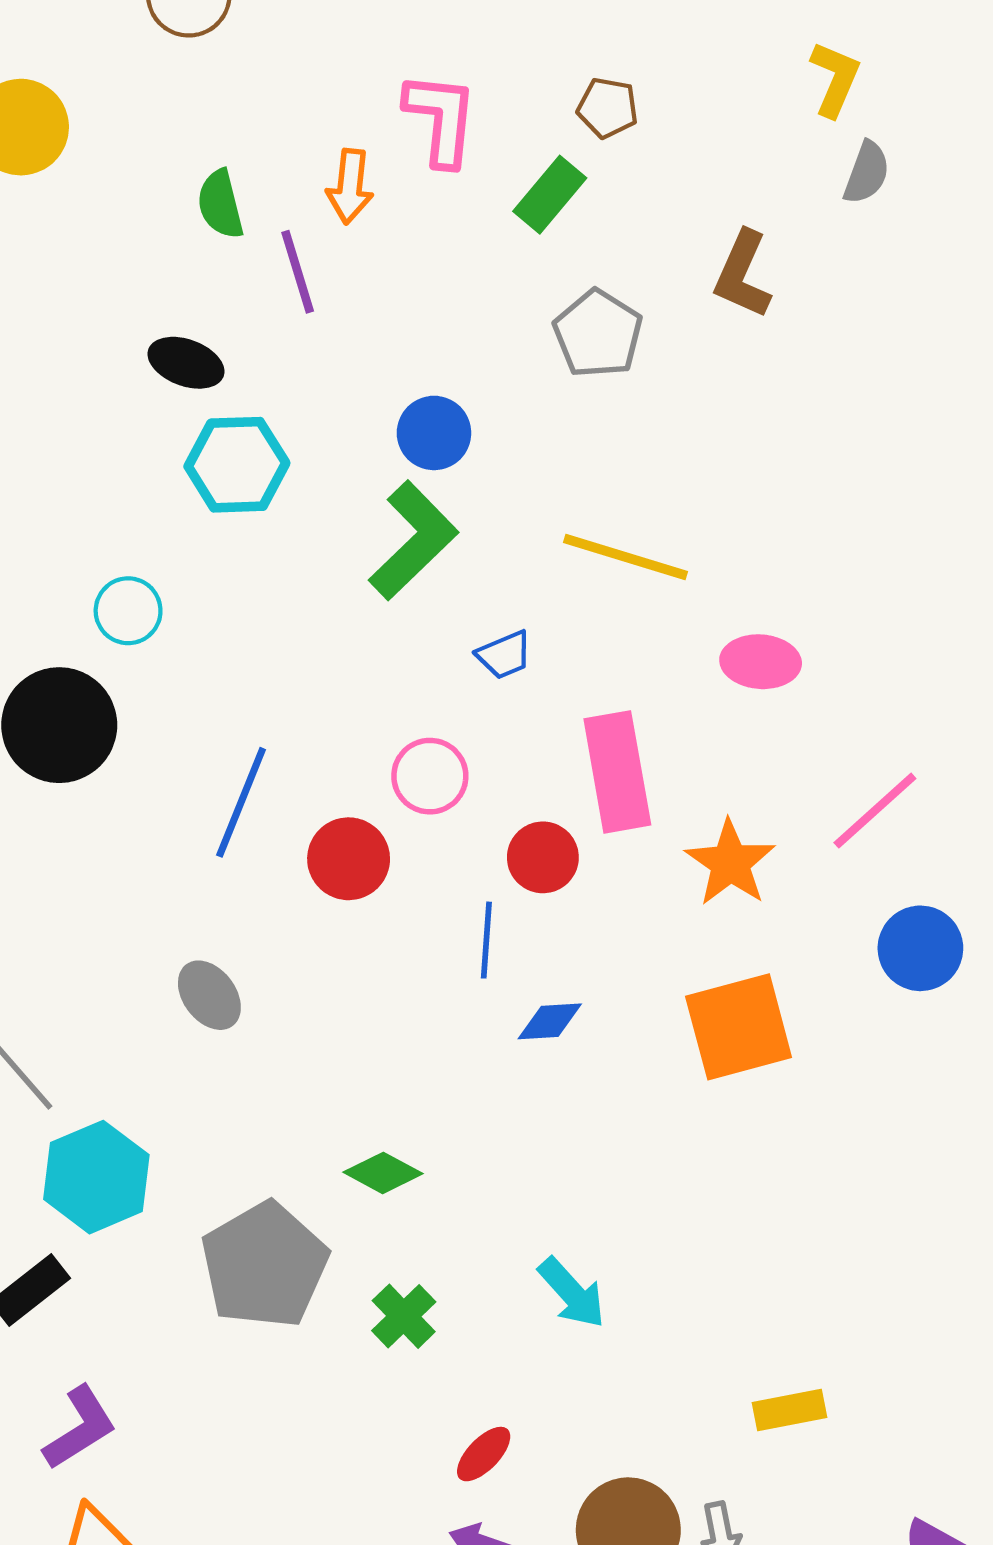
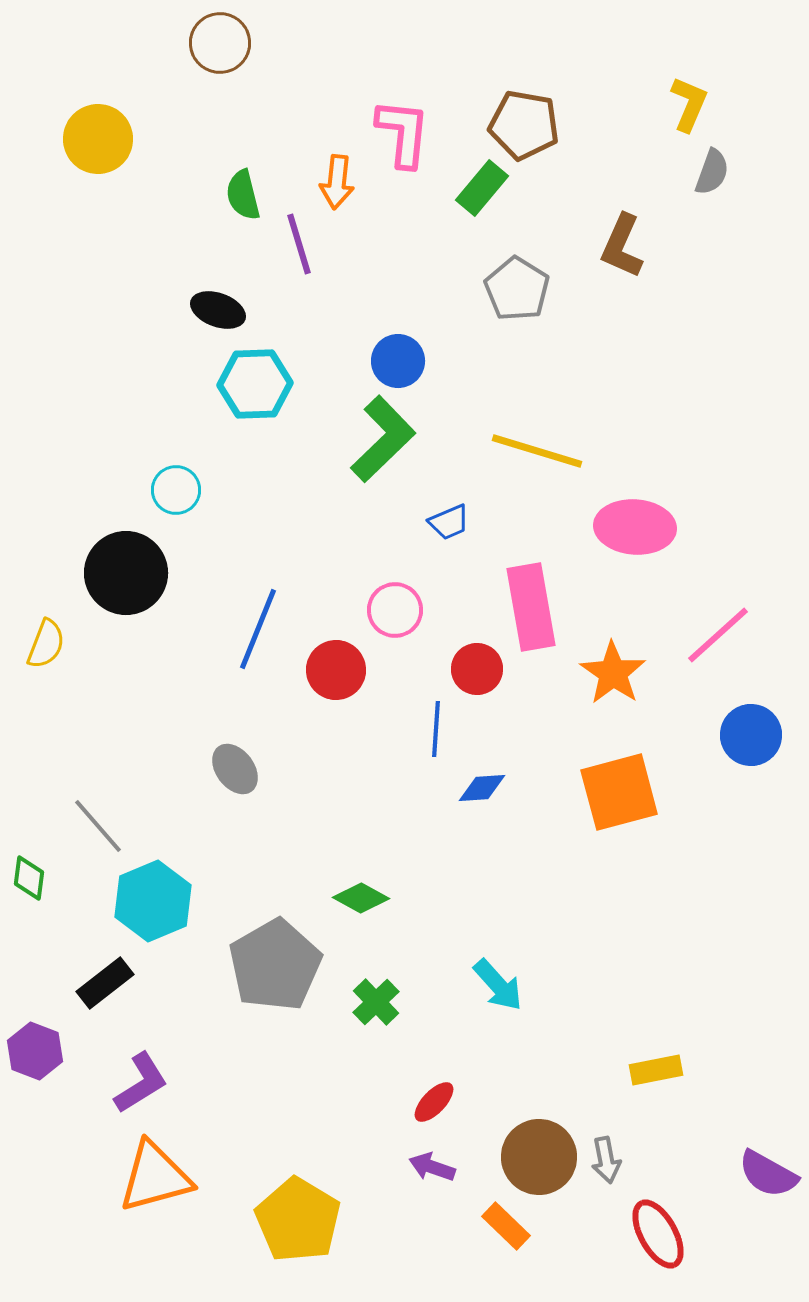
brown pentagon: (608, 108) -> (524, 125), size x1.6
pink ellipse: (761, 662) -> (635, 527), size x1.4

